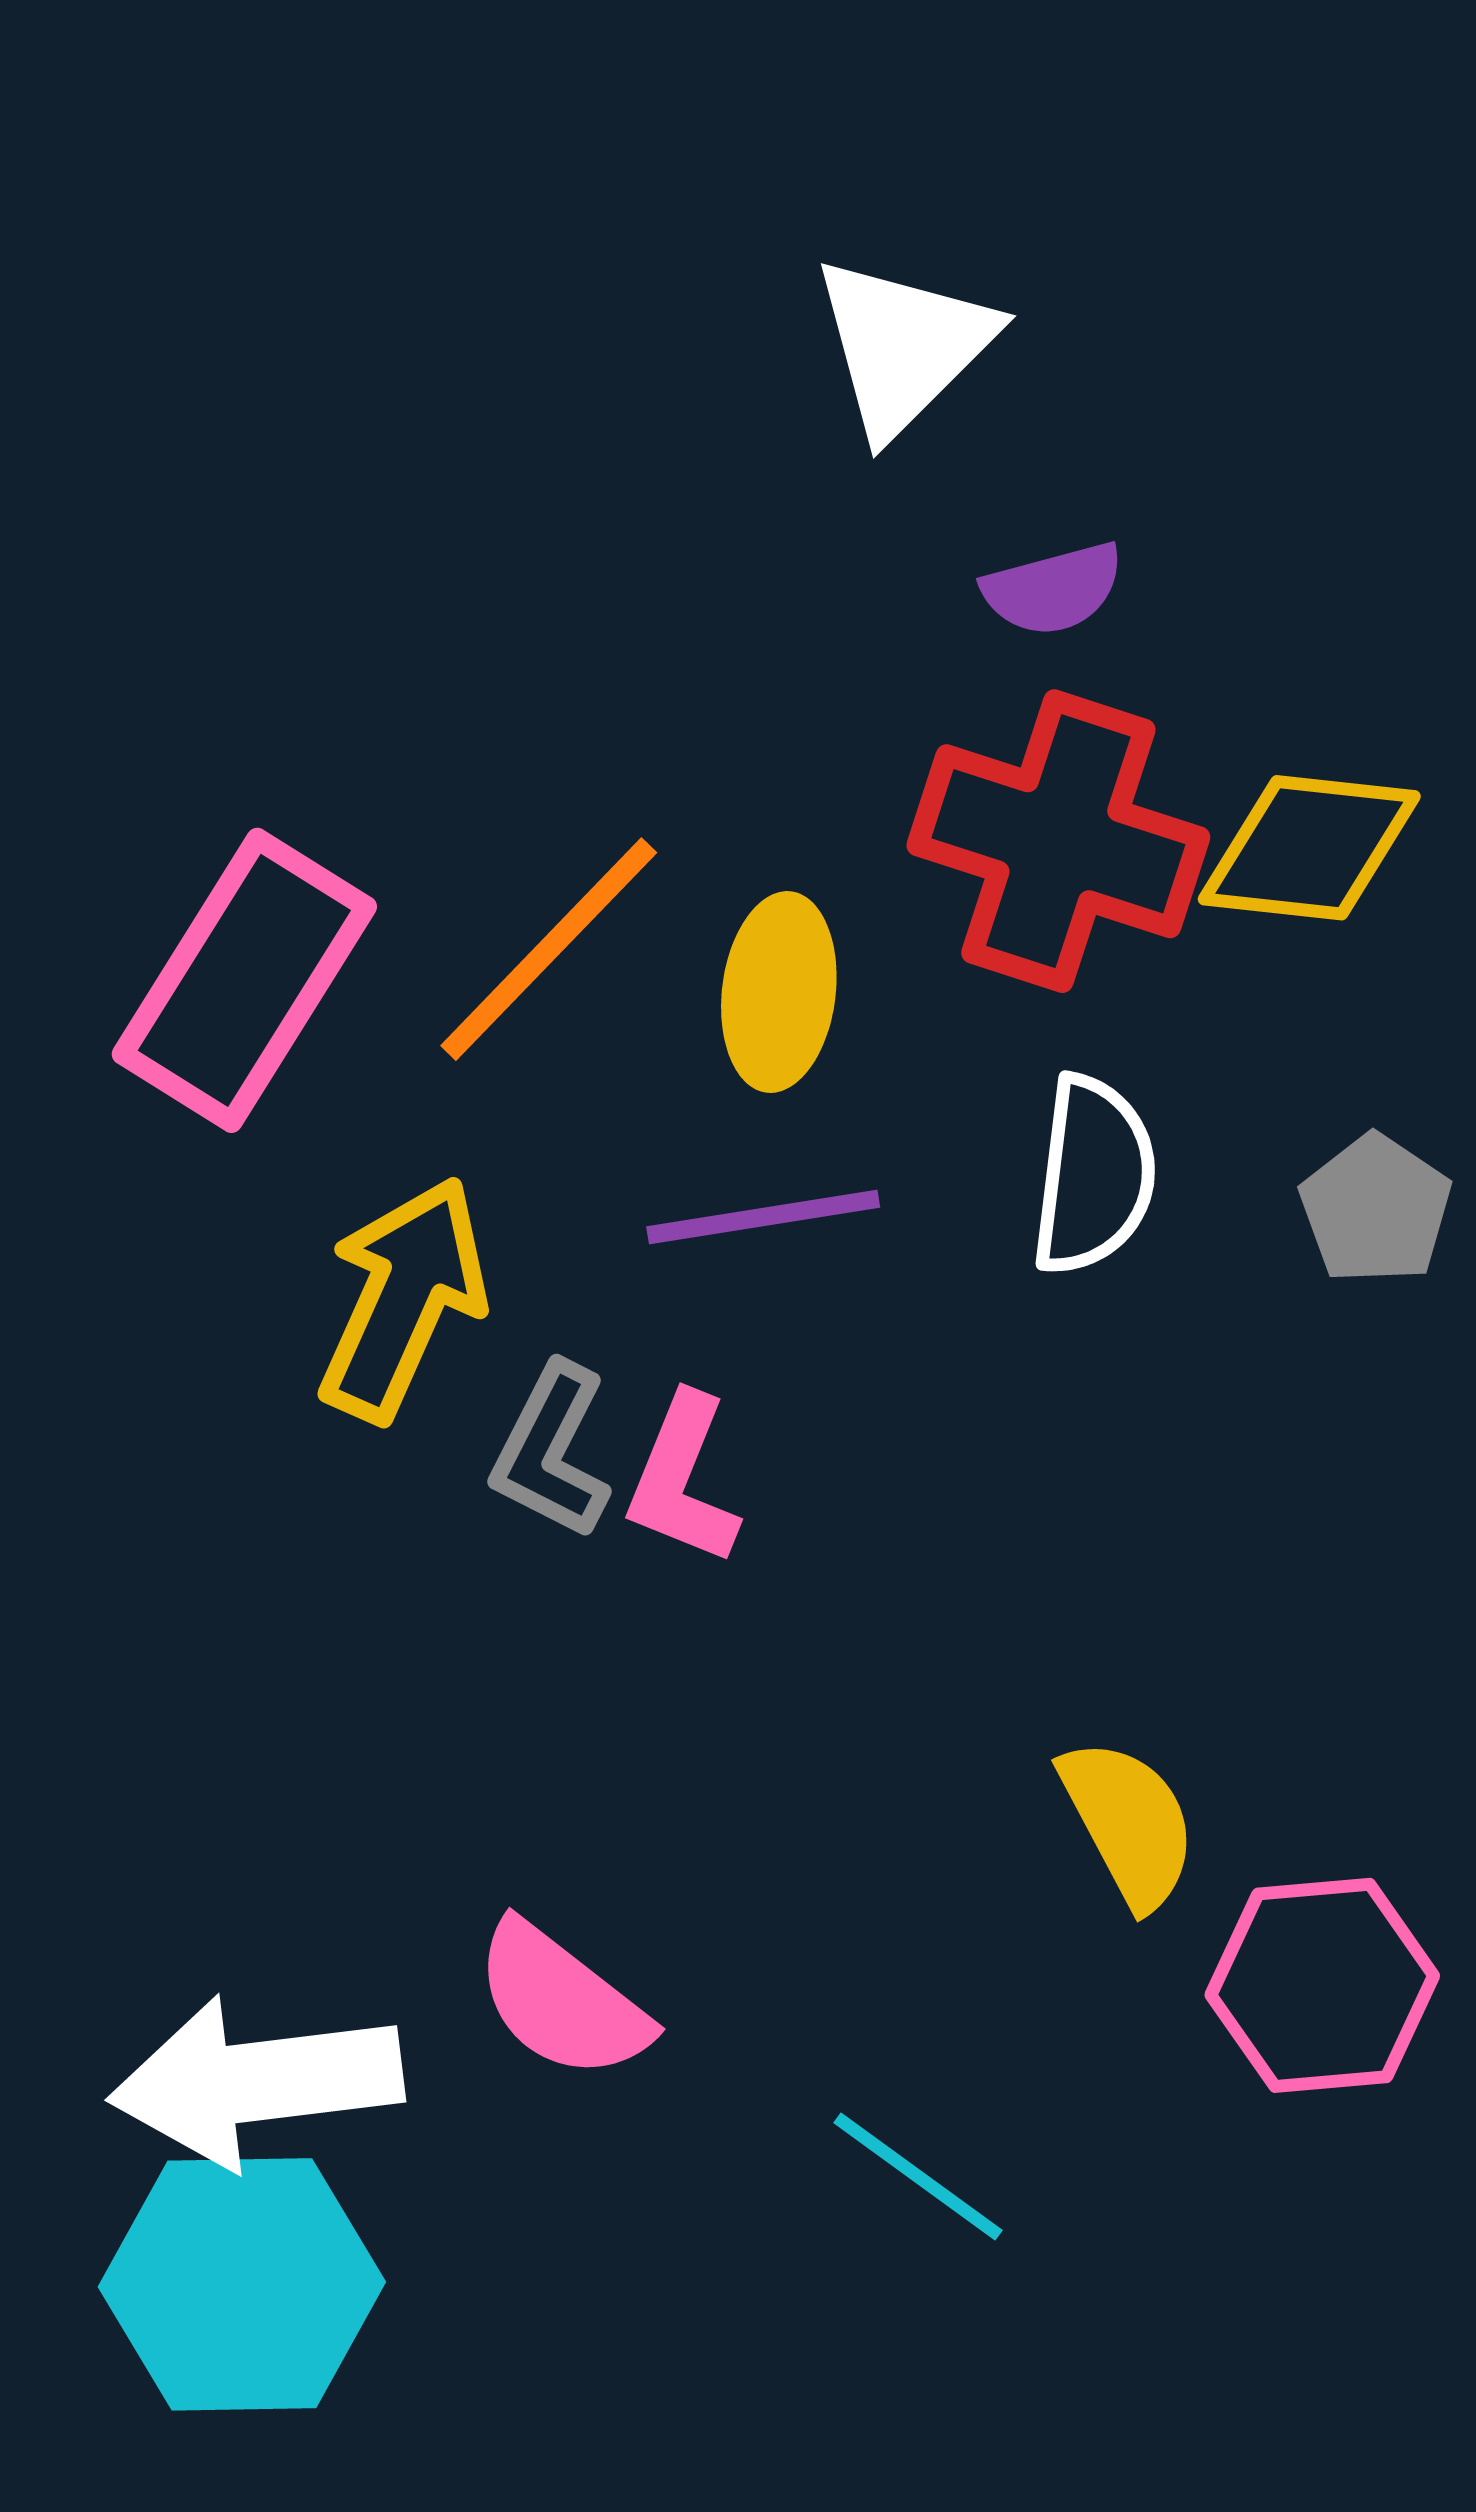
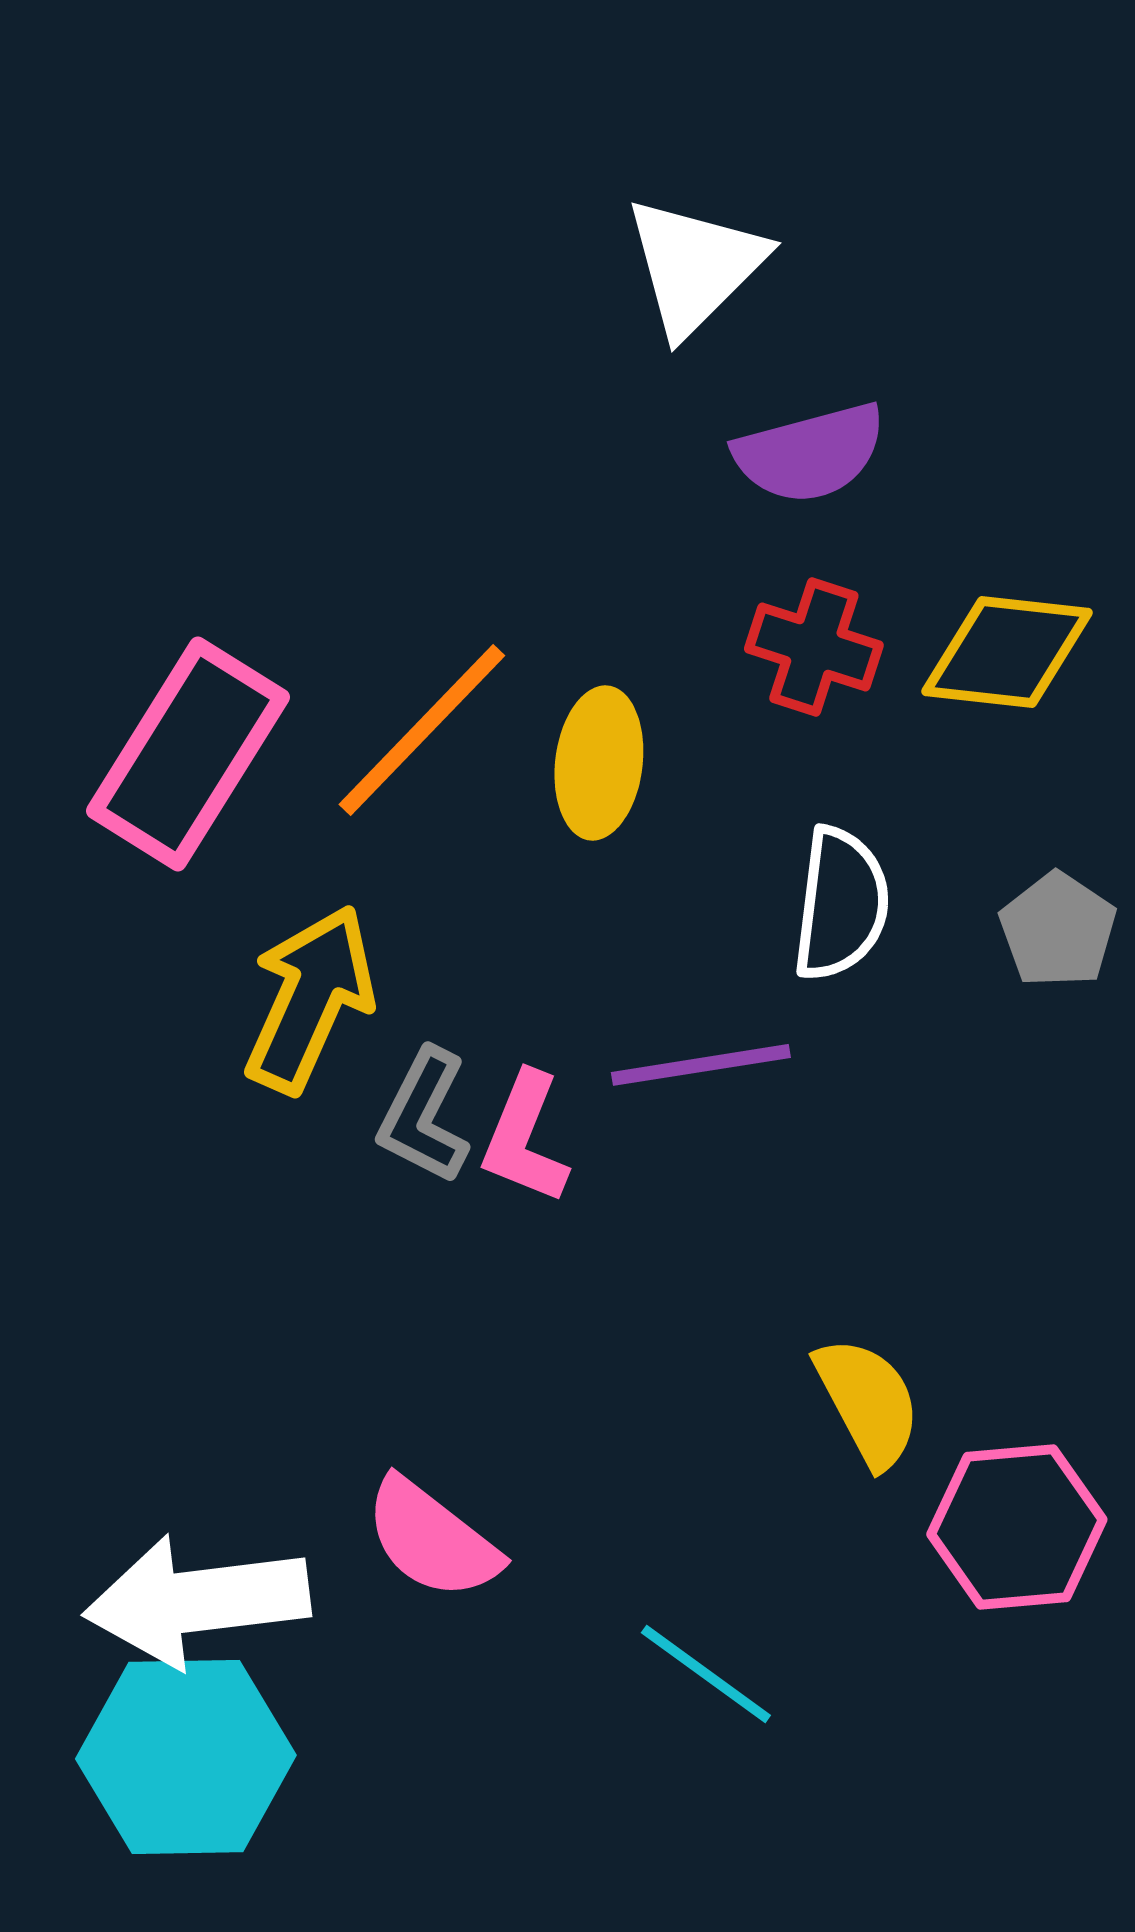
purple semicircle: (1053, 589) -> (810, 453), size x1.4
red cross: (1058, 841) -> (814, 647), size x0.6
purple line: (763, 1217) -> (701, 1065), moved

